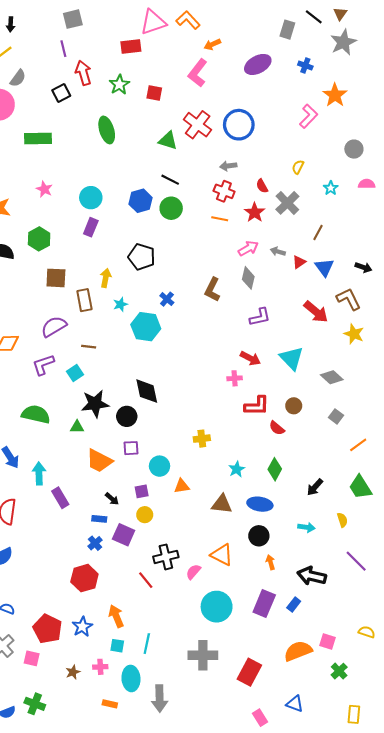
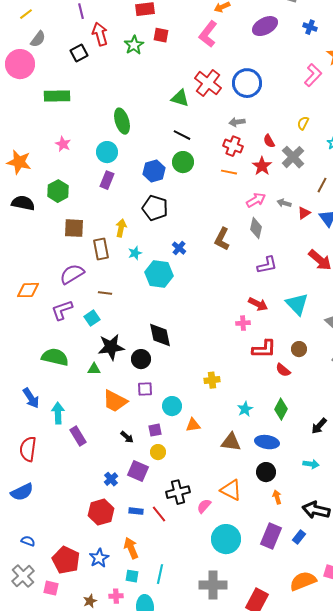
red square: (154, 93) -> (161, 35), moved
green ellipse: (107, 130) -> (122, 121), moved
blue hexagon: (140, 201) -> (154, 171), moved
blue rectangle: (99, 519) -> (136, 511), moved

